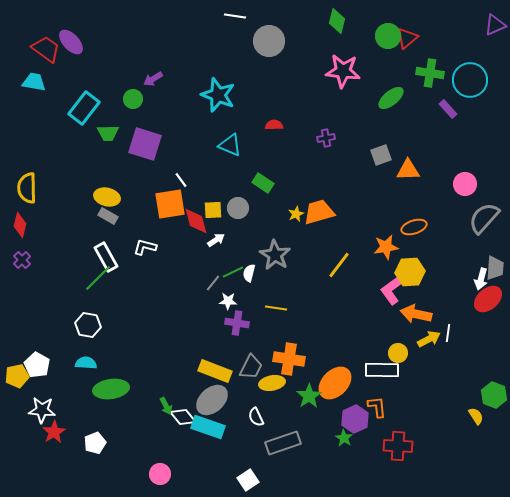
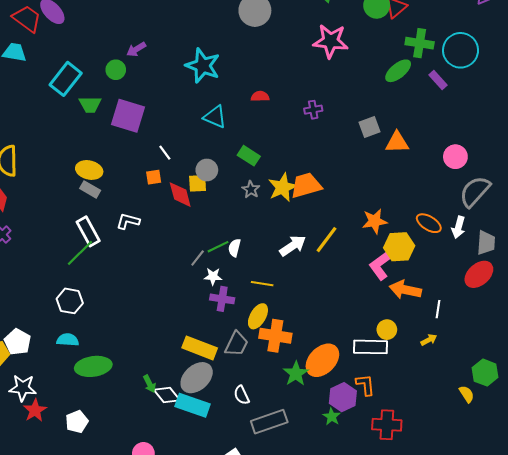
green ellipse: (391, 98) -> (398, 71), moved
orange square: (170, 204) -> (154, 177), size x0.5
gray circle: (238, 208) -> (207, 170), moved
yellow star: (296, 214) -> (283, 187), size x1.8
orange ellipse: (414, 227) -> (429, 223), moved, turned 50
white arrow: (216, 240) -> (293, 246), moved, size x1.5
gray star: (275, 255) -> (251, 189), moved, size x0.6
white arrow: (481, 279) -> (458, 227), moved
yellow arrow: (429, 339) -> (429, 340), moved, size x0.7
yellow ellipse: (272, 383) -> (258, 316), moved, turned -50

